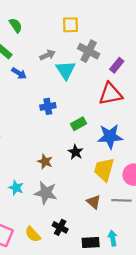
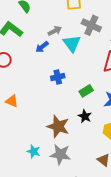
blue arrow: (19, 73) -> (42, 47), moved, turned 112
brown star: (45, 162) -> (58, 126), size x1.6

